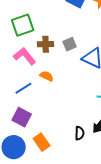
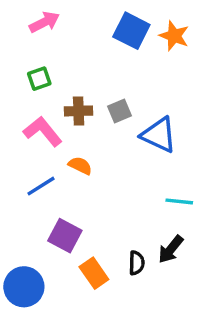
green square: (23, 25) -> (39, 79), size x0.6
purple square: (22, 117) -> (65, 236), moved
orange rectangle: (42, 142) -> (94, 273), moved

